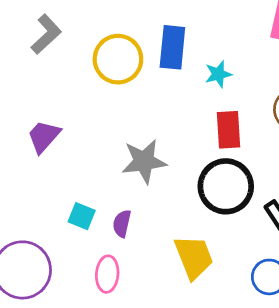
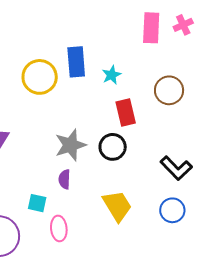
black circle: (226, 186) -> (113, 147), moved, size x0.7
cyan square: (82, 216) -> (37, 203), moved
purple semicircle: (122, 224) -> (64, 179), moved

